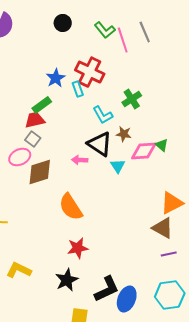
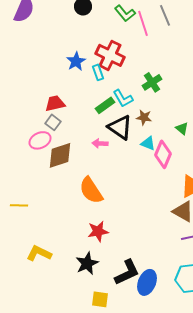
green rectangle: (42, 105) -> (105, 105), moved
pink diamond: (144, 151) -> (163, 154), moved, turned -64
cyan triangle: (118, 166) -> (148, 143), moved, turned -35

